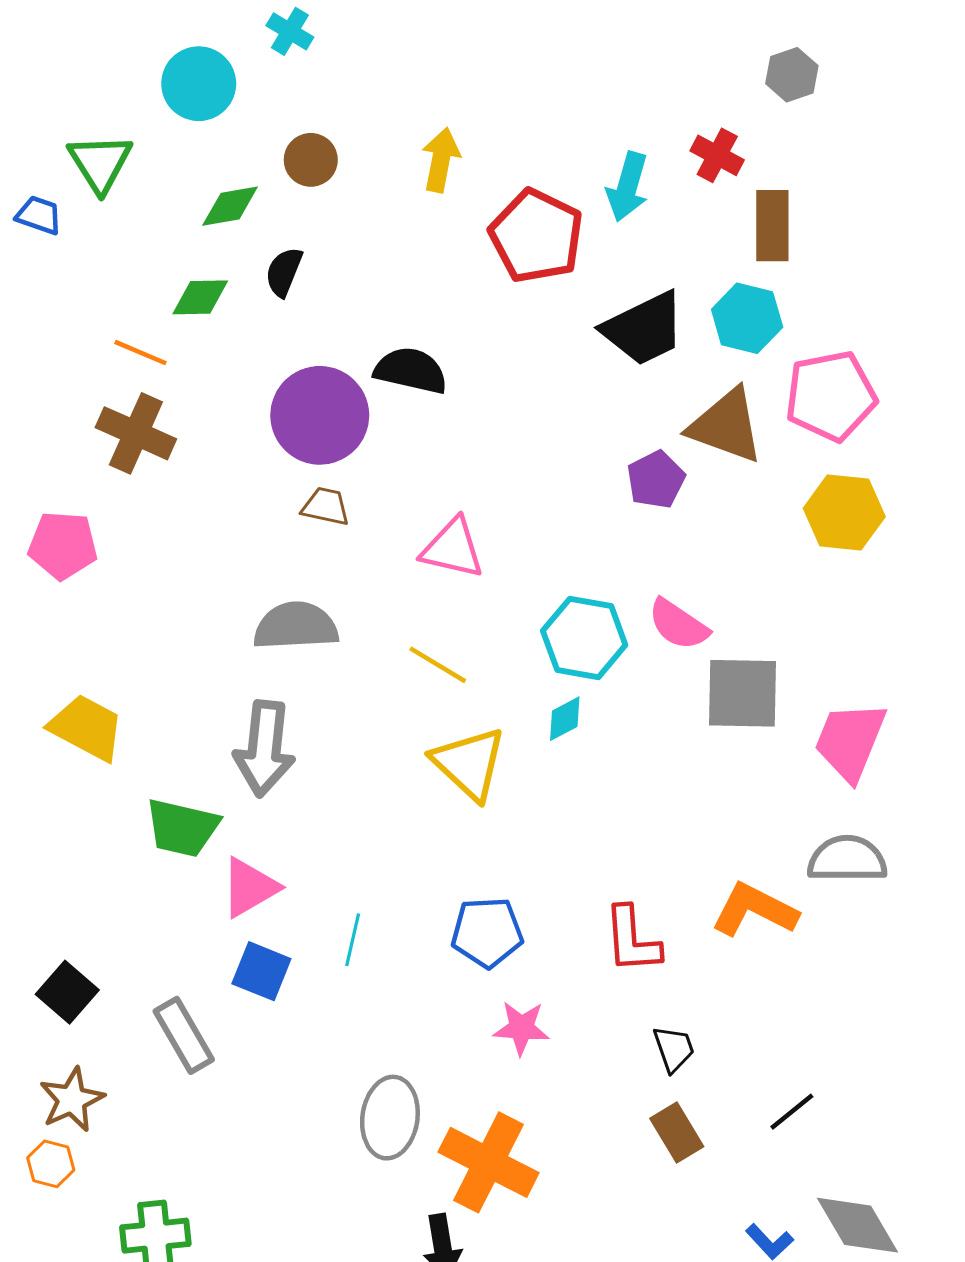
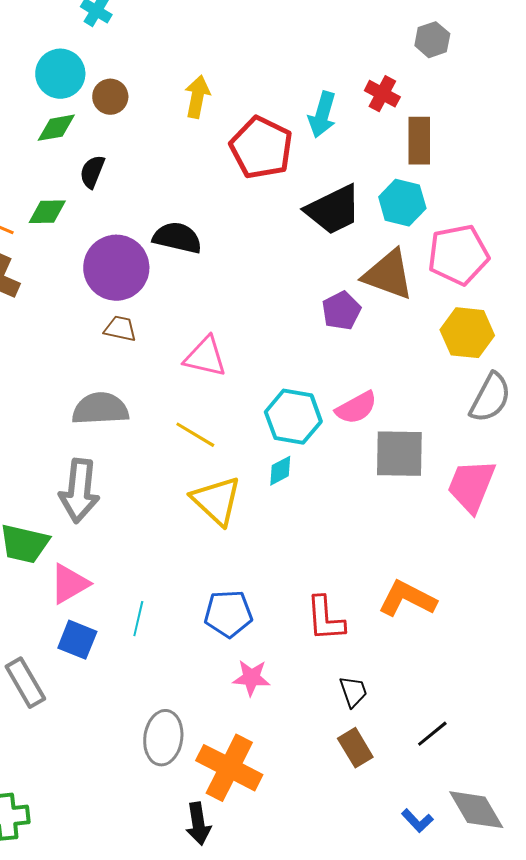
cyan circle: (199, 84) -> (60, 74), moved
green diamond: (200, 297) -> (47, 212), moved
pink semicircle: (678, 625) -> (356, 408), turned -63
gray semicircle: (847, 859) -> (490, 398), moved, turned 118

